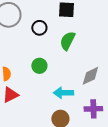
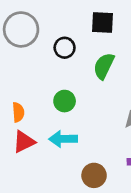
cyan arrow: (63, 93) -> (63, 139), moved

